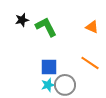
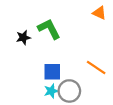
black star: (22, 20) -> (23, 37), moved
orange triangle: (92, 27) -> (99, 13), moved

